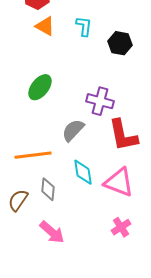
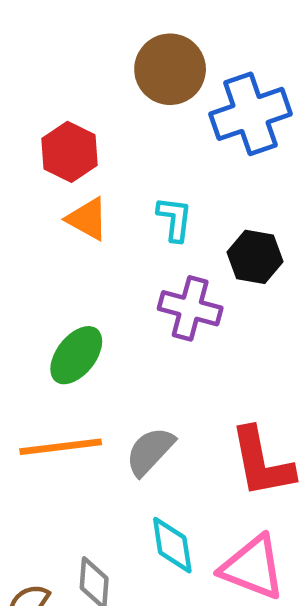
purple cross: (100, 101) -> (190, 308), moved
orange line: (33, 155) -> (61, 447), moved

